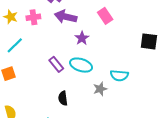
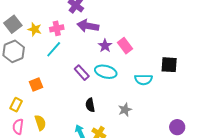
pink rectangle: (105, 16) -> (125, 46), moved
black square: (149, 41) -> (169, 65), moved
cyan line: (15, 45) -> (54, 49), moved
gray star: (100, 89) -> (125, 110), moved

